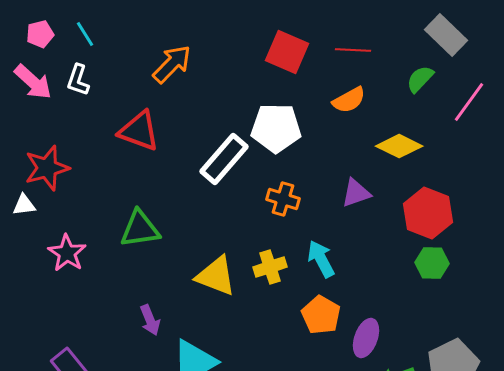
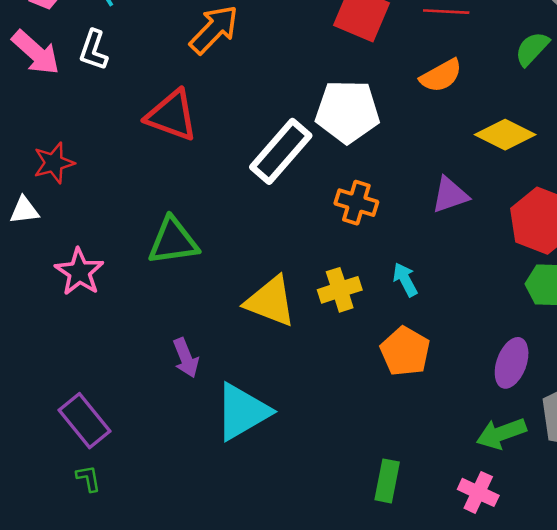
red star: (47, 168) -> (54, 163), size x0.7
cyan arrow: (321, 259) -> (405, 280), size x0.7
purple ellipse: (366, 338) -> (512, 363), moved

